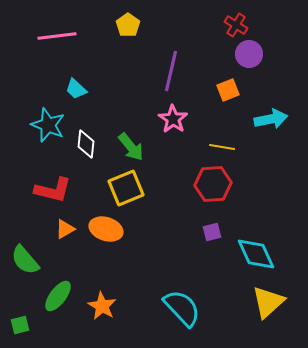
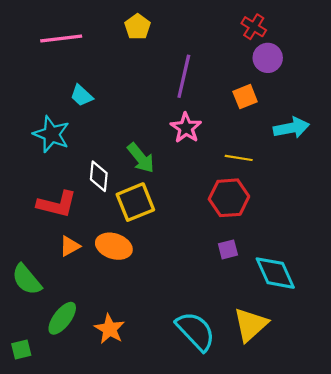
white diamond: (86, 144) -> (99, 176), moved
yellow triangle: (268, 302) -> (250, 325), moved

